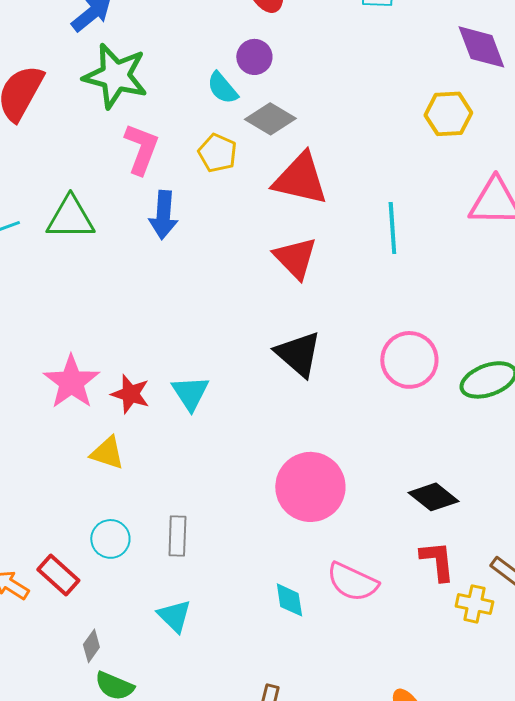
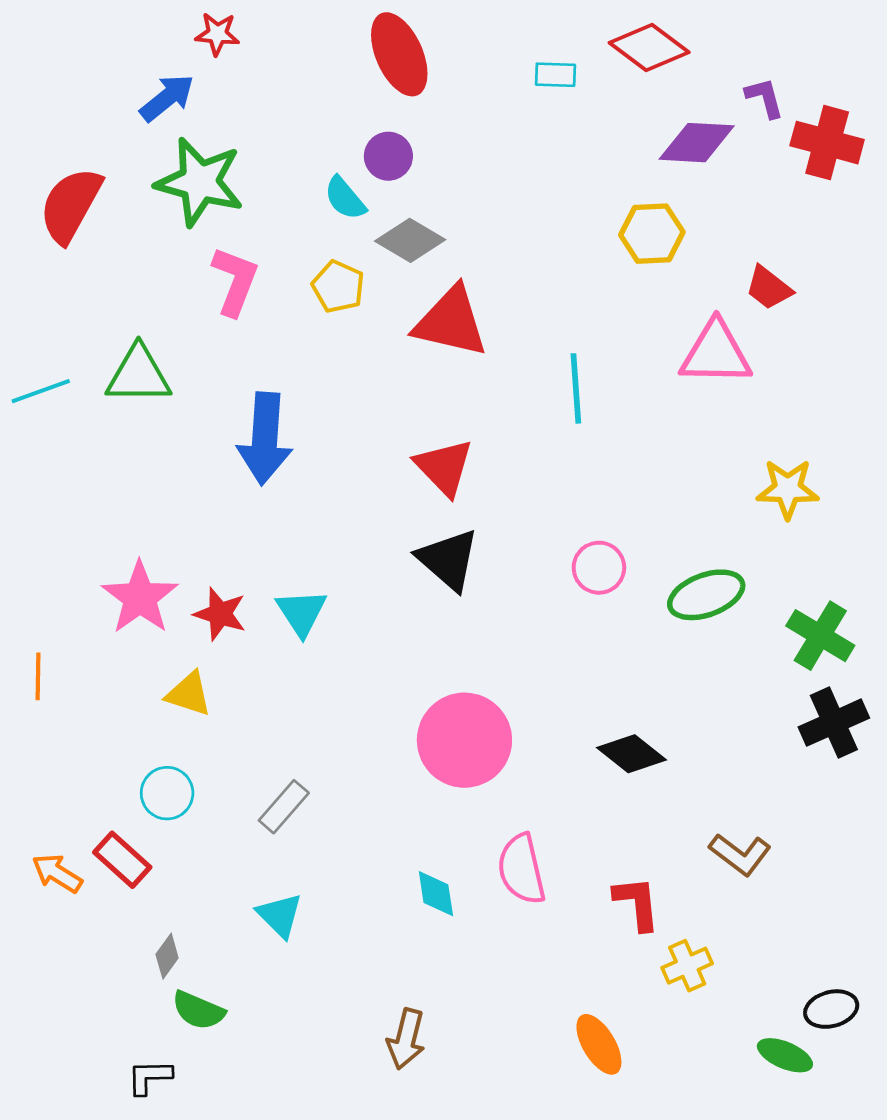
purple diamond: (481, 47) -> (697, 143), turned -66
blue arrow: (163, 215) -> (265, 439), moved, size x1.4
red triangle: (295, 258) -> (444, 467), moved
pink circle: (409, 360) -> (599, 568), size x0.7
gray rectangle: (177, 536) -> (284, 807), turned 39
cyan circle: (110, 539) -> (167, 793), moved
red L-shape: (437, 561) -> (637, 903), moved
pink semicircle: (352, 582) -> (522, 869), turned 52
yellow cross: (474, 604) -> (687, 966), moved, turned -36

